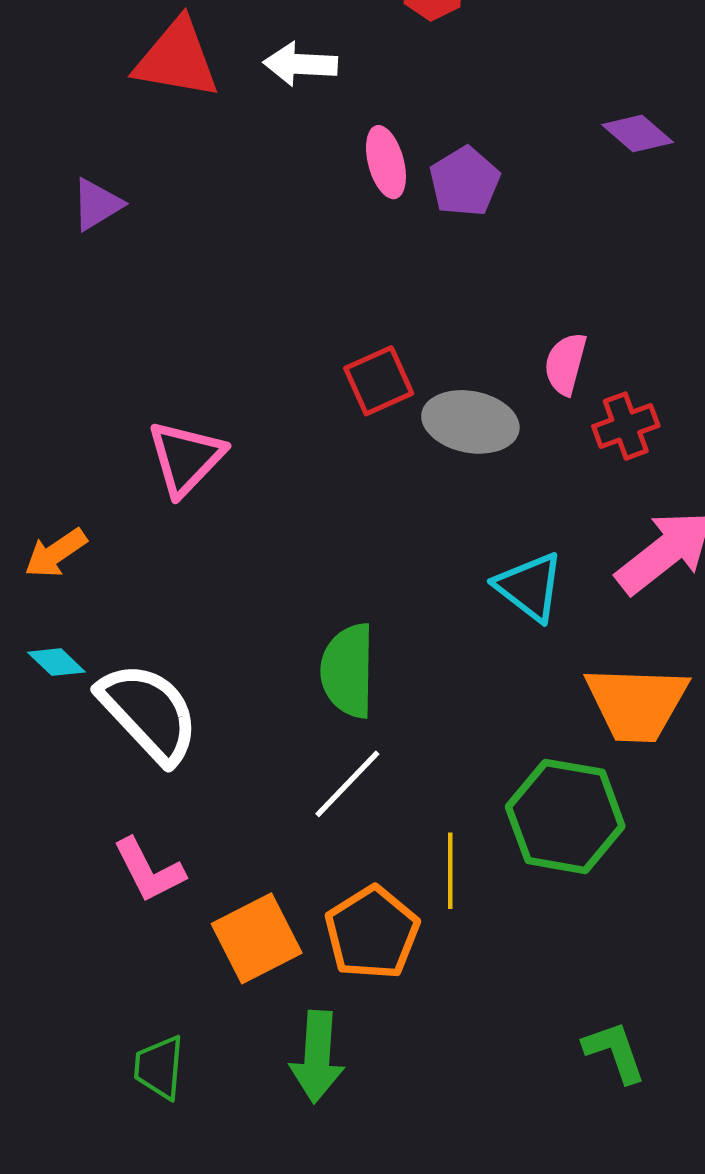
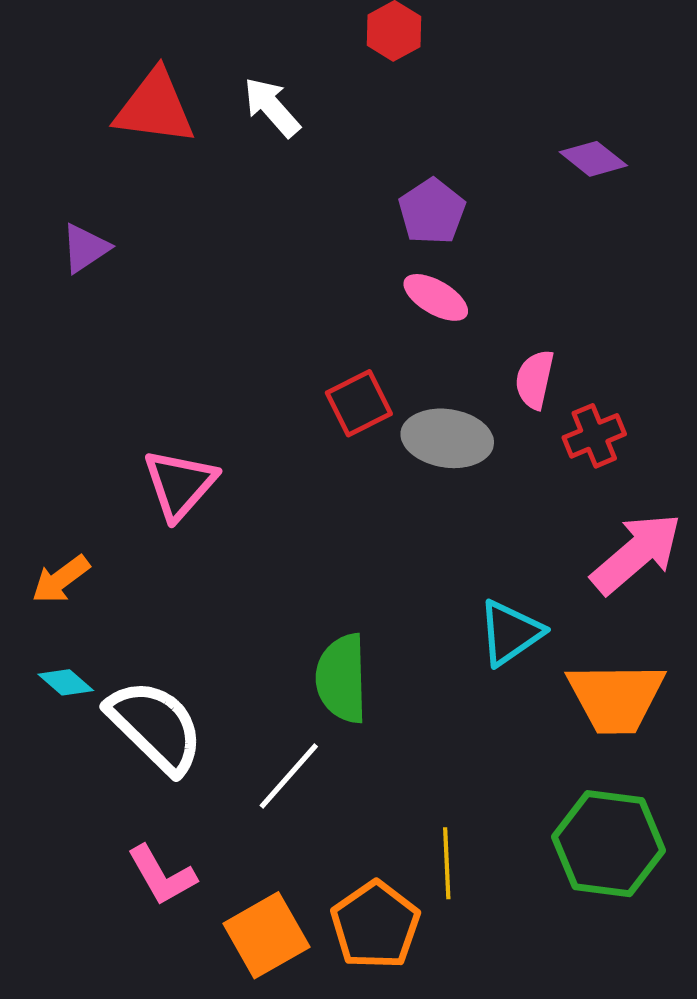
white arrow: (300, 64) -> (272, 107), turned 48
pink ellipse: (386, 162) -> (436, 297), moved, turned -42
cyan triangle: (529, 587) -> (510, 633), moved, turned 50
white line: (347, 784) -> (289, 776), moved
green hexagon: (565, 816) -> (608, 844), moved

